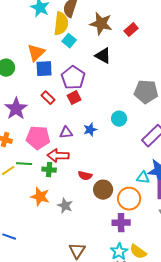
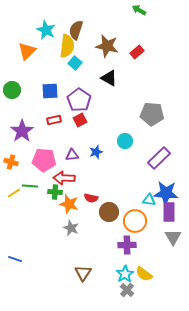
orange triangle: (36, 53) -> (27, 51), moved
red rectangle: (48, 98) -> (54, 120), turned -56
orange star: (40, 197) -> (69, 204), moved

